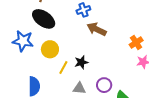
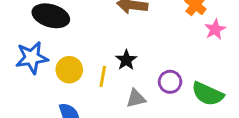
yellow circle: (50, 49) -> (69, 70), moved

